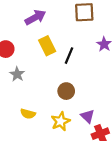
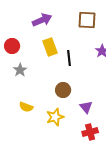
black line: (69, 56) -> (69, 58), turned -35
purple triangle: (88, 116) -> (86, 107), moved

